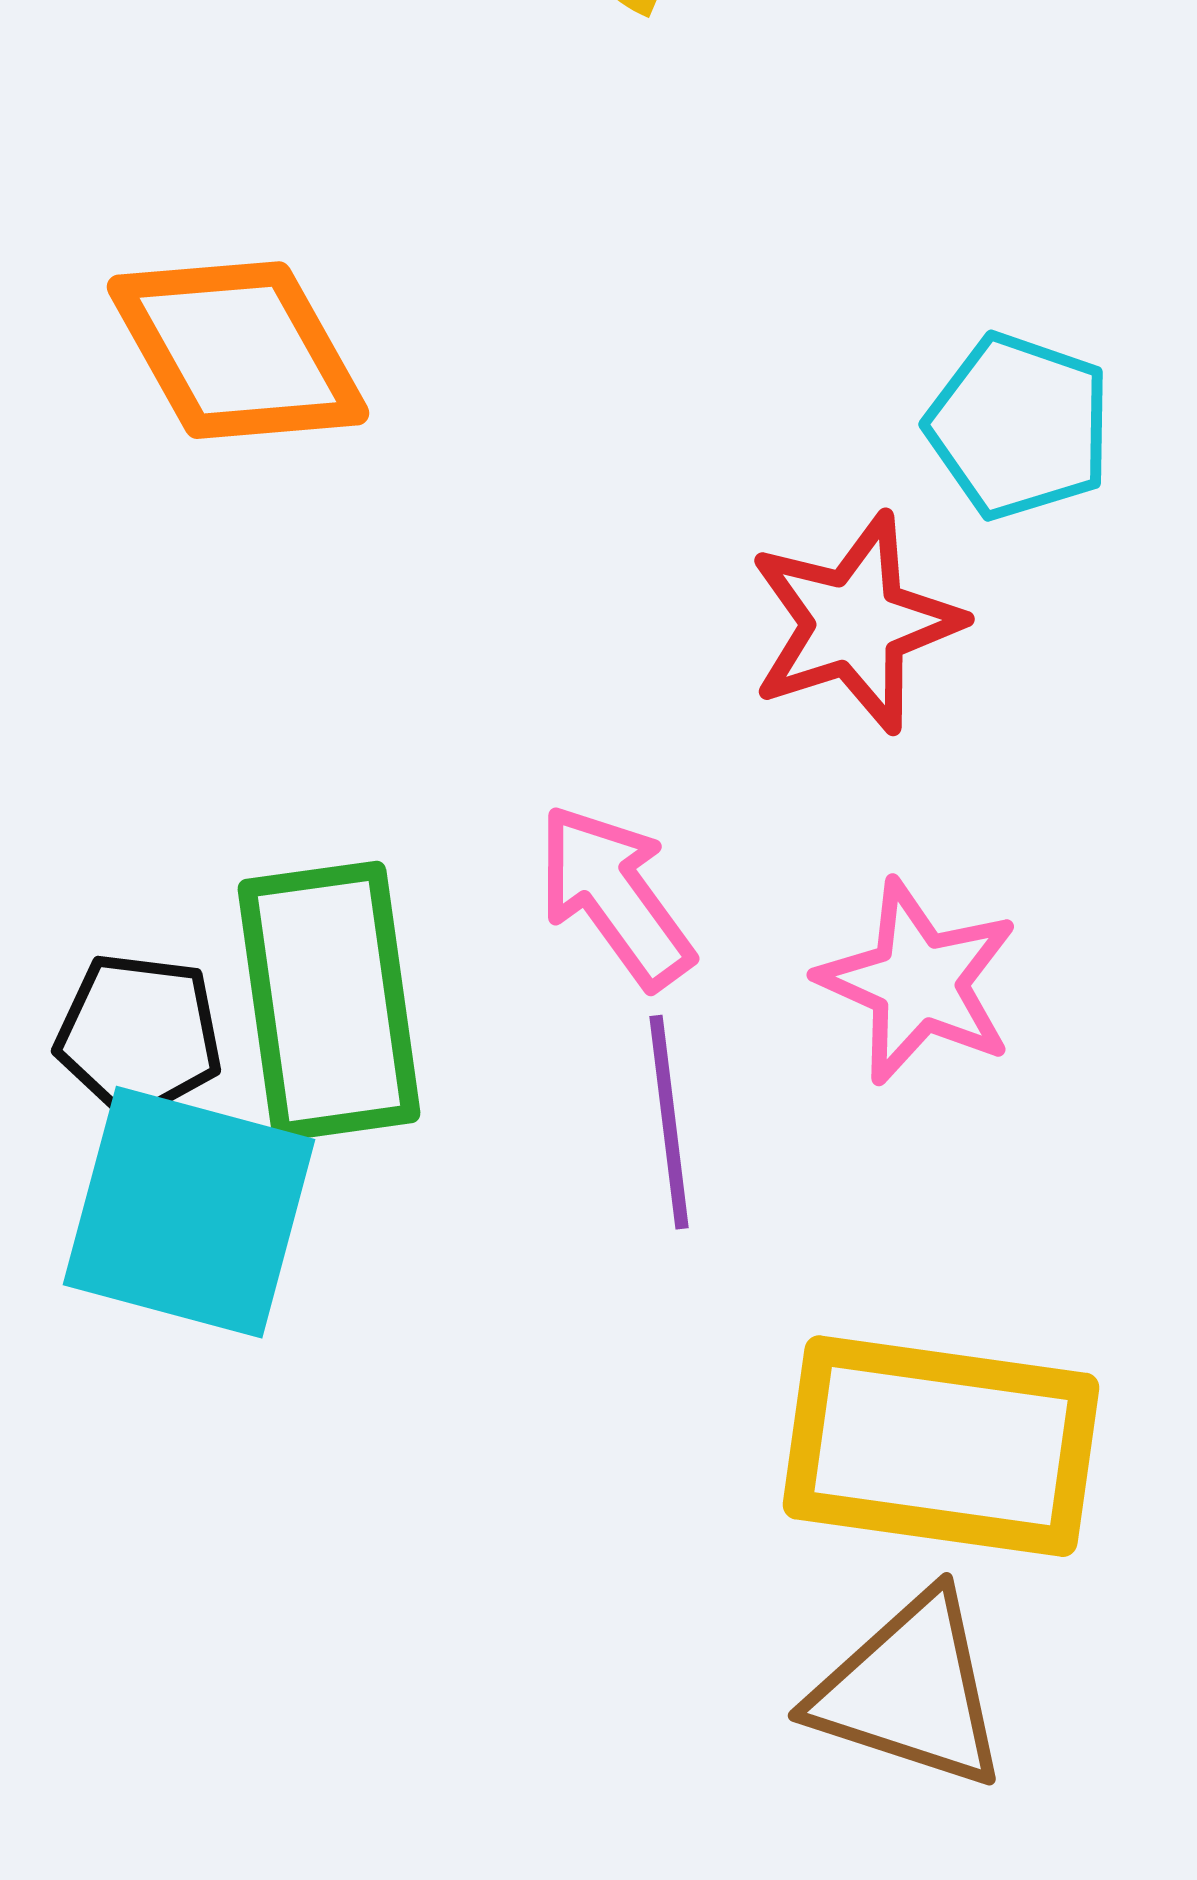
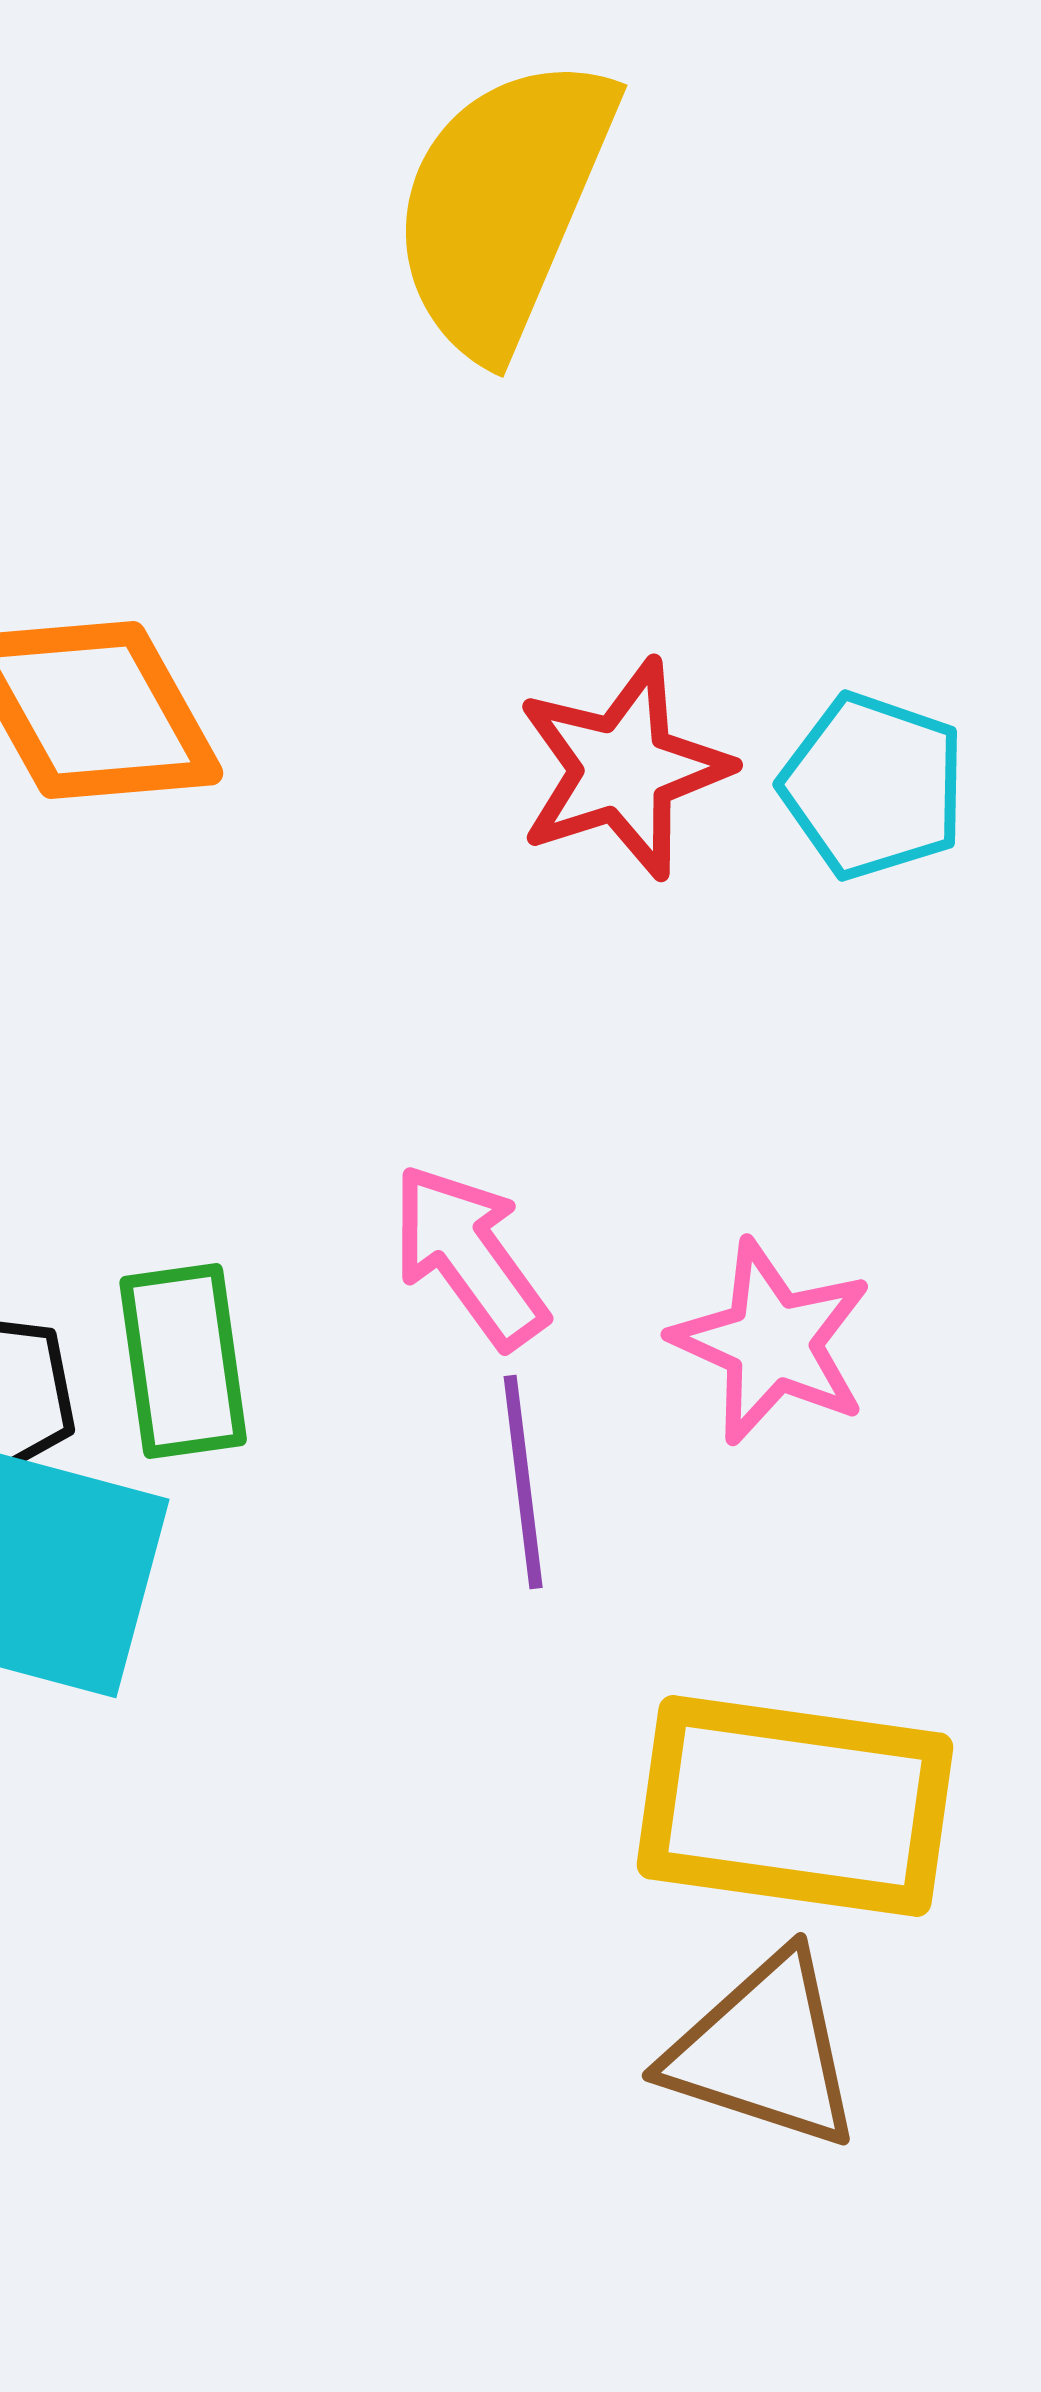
red star: (855, 623) -> (623, 769), moved
green rectangle: (329, 1001) -> (183, 1361), size x0.7

